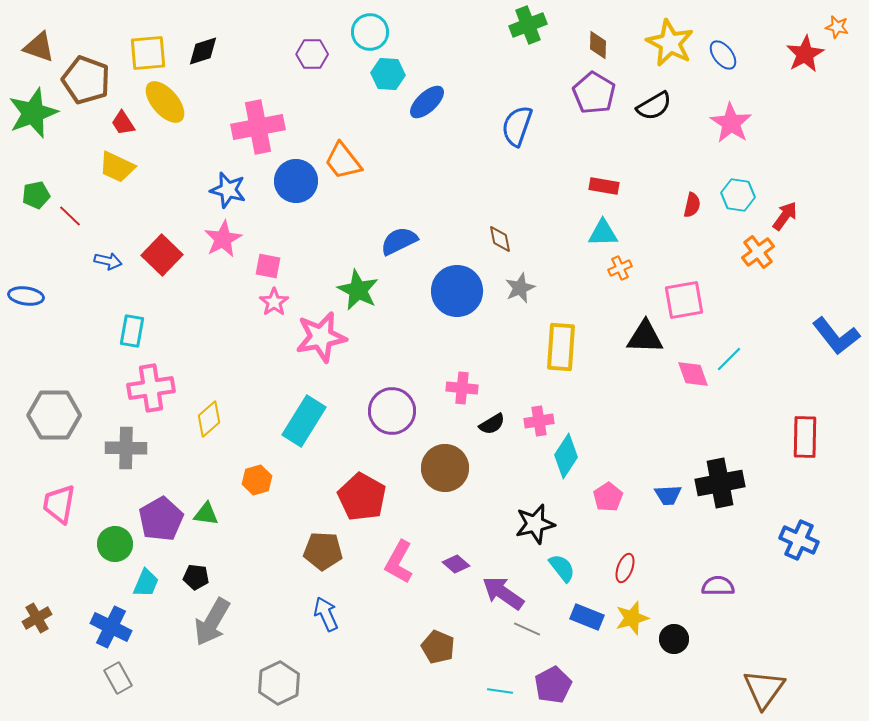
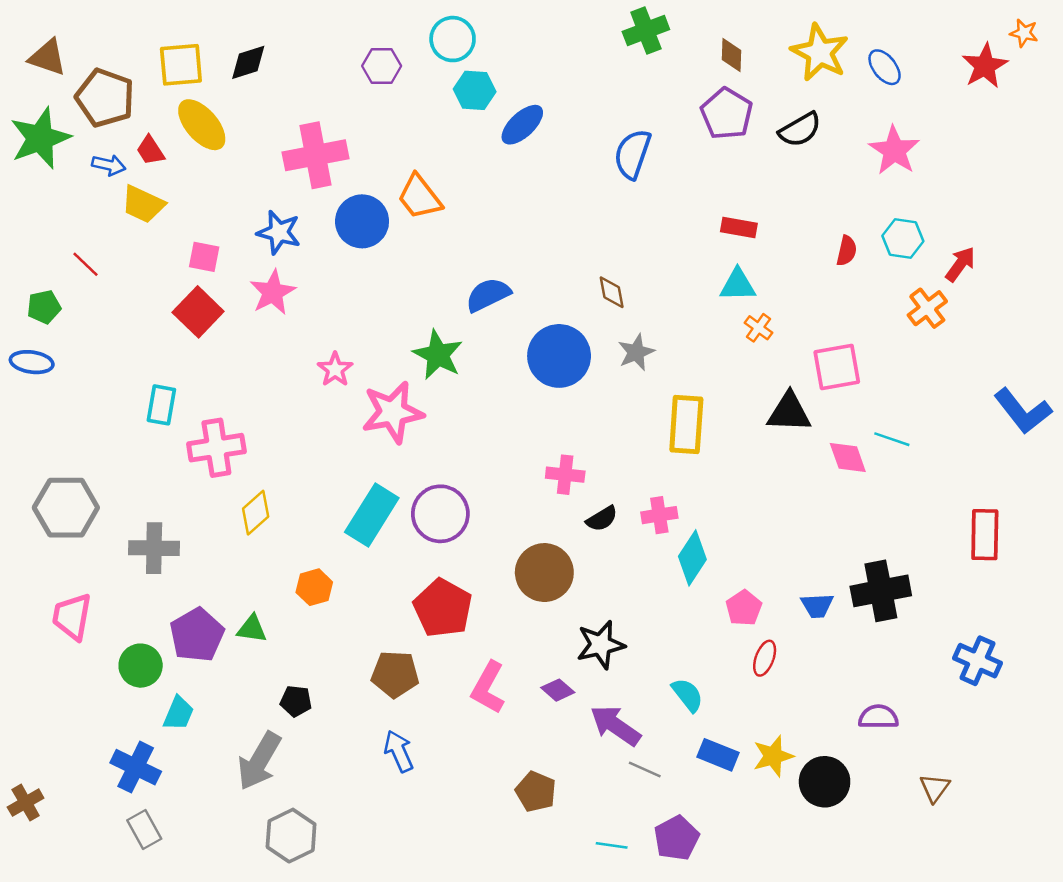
green pentagon: (36, 195) -> (44, 307), moved
blue arrow: (108, 261) -> (109, 165), moved
pink square: (268, 266) -> (204, 257), moved
orange cross: (620, 268) -> (758, 328), turned -30
cyan line: (729, 359) -> (892, 439), turned 64
pink cross: (151, 388) -> (216, 448), moved
purple circle: (392, 411) -> (440, 514), moved
black star: (535, 524) -> (601, 645), moved
red ellipse: (625, 568) -> (765, 658), moved
black pentagon: (196, 577) -> (296, 701), moved
brown cross: (37, 618) -> (26, 803), moved
black circle: (674, 639) -> (825, 782), size x1.4
gray hexagon: (279, 683) -> (291, 836), moved
brown triangle: (764, 689) -> (935, 788), moved, size x0.6

